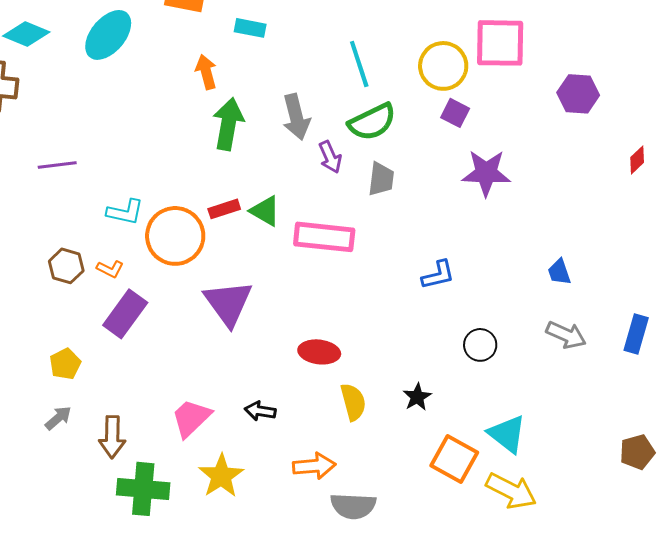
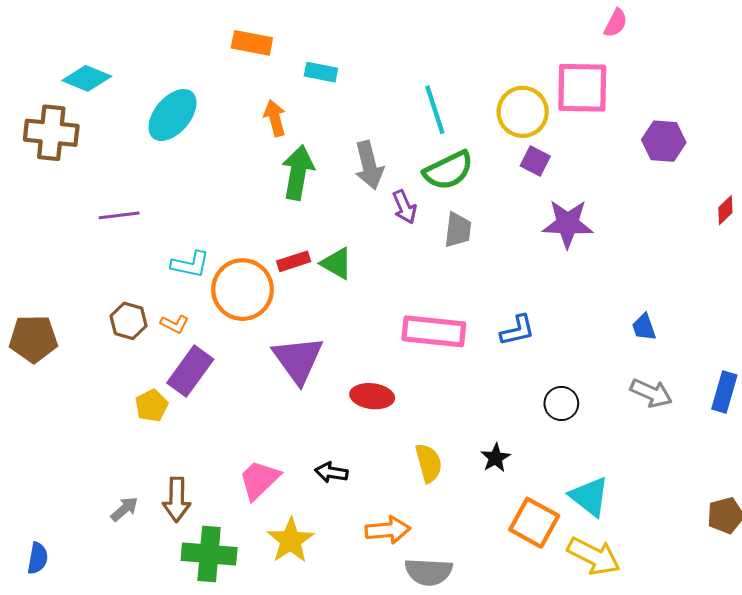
cyan ellipse: (108, 35) -> (172, 115), moved
pink rectangle: (324, 237) -> (434, 331), moved
red ellipse: (319, 352) -> (372, 396), moved
yellow pentagon: (65, 364) -> (152, 406), moved
gray arrow: (58, 418) -> (124, 509), moved

